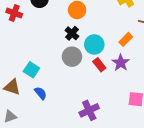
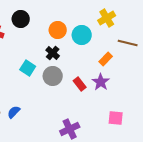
cyan circle: (94, 44) -> (82, 35), moved
cyan square: (31, 70) -> (28, 68), moved
blue semicircle: (41, 93) -> (14, 112), moved, turned -96

